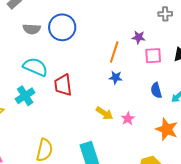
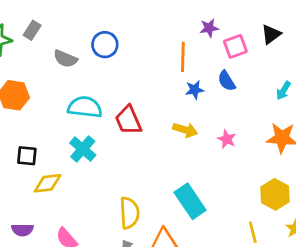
blue circle: (62, 27) -> (105, 45), size x0.7
gray semicircle: (32, 29) -> (65, 59), turned 36
blue semicircle: (156, 90) -> (227, 81), moved
yellow arrow: (104, 113) -> (185, 130), moved

